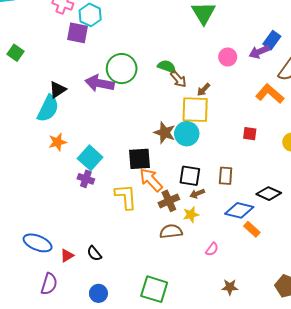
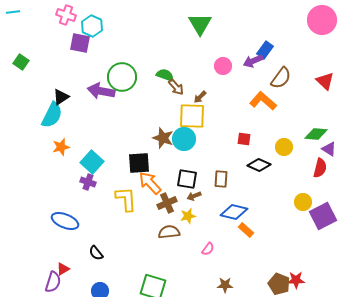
black diamond: (269, 194) -> (259, 165), moved
blue ellipse: (38, 243) -> (65, 221), moved
red triangle: (67, 256) -> (63, 269), moved

